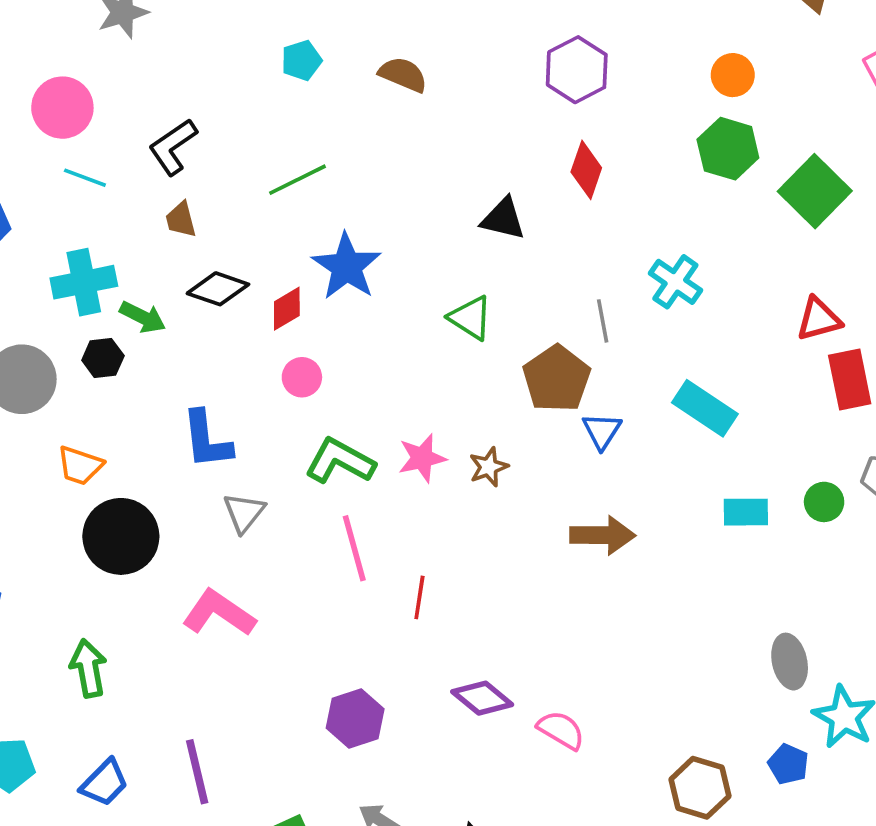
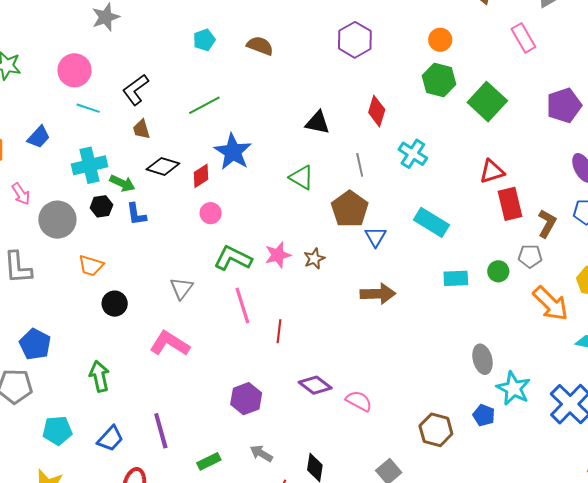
red diamond: (586, 170) -> (377, 111), moved
gray line: (603, 321) -> (360, 165), moved
blue L-shape: (207, 440) -> (136, 214), moved, size x0.7
black circle: (121, 536) -> (115, 304), size x0.6

